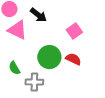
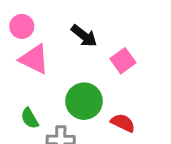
black arrow: (38, 15) -> (84, 36), moved
red semicircle: (73, 59) -> (123, 123), moved

